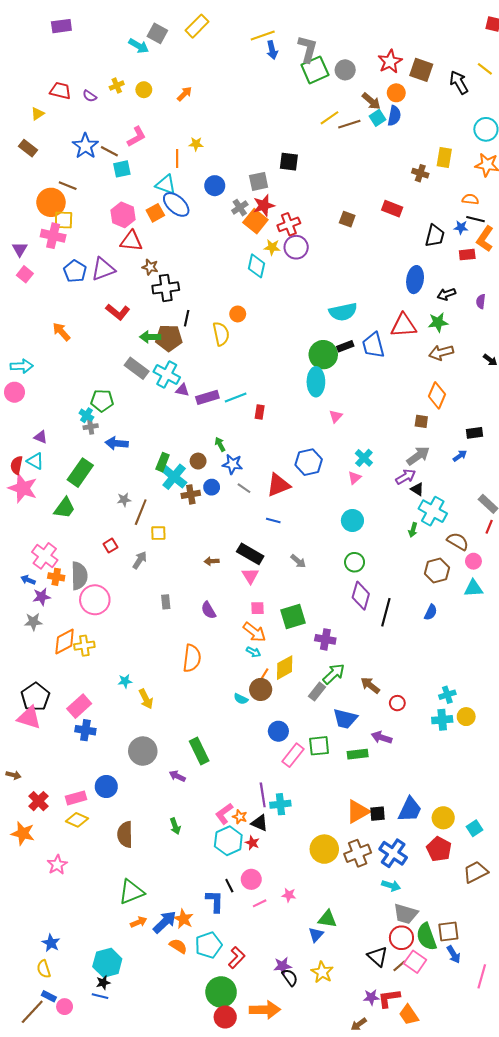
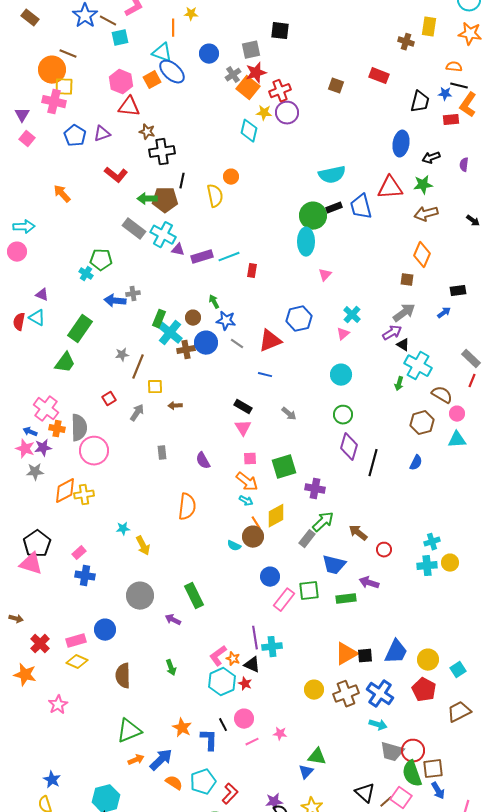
purple triangle: (103, 269) -> (102, 134), size x0.7
gray cross: (91, 427) -> (133, 294), moved
blue circle: (212, 487) -> (206, 343), size x1.5
pink star: (23, 488) -> (25, 449), moved, size x0.7
black rectangle: (250, 554) -> (243, 407), size x0.7
brown arrow: (212, 561) -> (175, 406), moved
orange line: (264, 675) -> (256, 523), turned -64
pink rectangle: (79, 706) -> (79, 553), size x0.6
yellow circle: (324, 849) -> (314, 690), size x0.7
orange star: (183, 919) -> (182, 728), moved
red circle: (401, 938) -> (413, 751), moved

